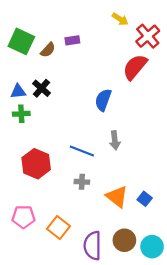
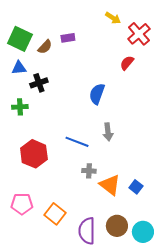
red semicircle: (135, 67) -> (127, 63), size x0.6
black cross: (41, 88) -> (39, 83), turned 30
blue triangle: (18, 91) -> (19, 68), moved
gray cross: (82, 182) -> (89, 171), moved

